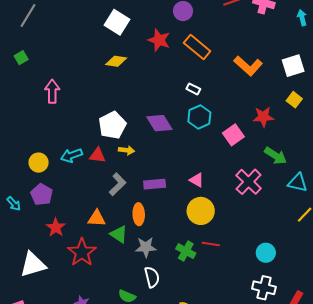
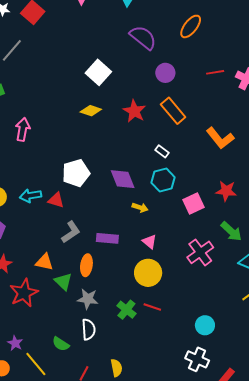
red star: (159, 40) -> (134, 111), moved
yellow arrow: (126, 150) -> (140, 207), moved

